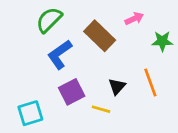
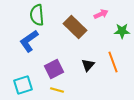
green semicircle: (49, 20) -> (37, 15), turned -50
blue L-shape: (60, 55) -> (29, 41), moved
yellow line: (101, 109) -> (57, 90), moved

